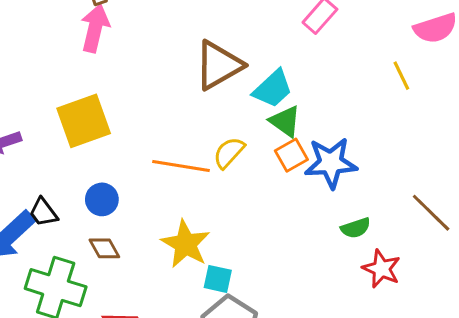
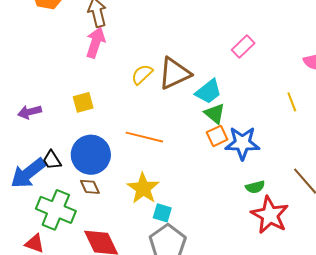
yellow line: (401, 76) -> (292, 102), moved
yellow square: (84, 121) -> (83, 102), size x0.6
yellow semicircle: (229, 153) -> (142, 74), moved
blue circle: (102, 199) -> (91, 155), size x1.8
red star: (381, 269) -> (270, 215), size x1.5

